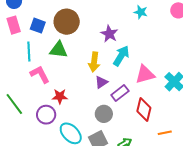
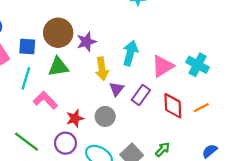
purple star: (109, 34) -> (86, 42), moved, turned -30
cyan line: (29, 52) -> (26, 78), turned 36
gray circle: (104, 114) -> (105, 116), moved
orange line: (165, 133) -> (201, 108), moved

